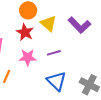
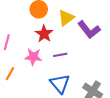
yellow triangle: (48, 23) -> (66, 18), moved, turned 36
red star: (25, 32) -> (44, 34), moved

